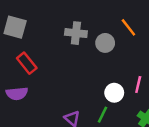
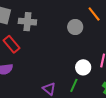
gray cross: (76, 33) -> (27, 22), moved

